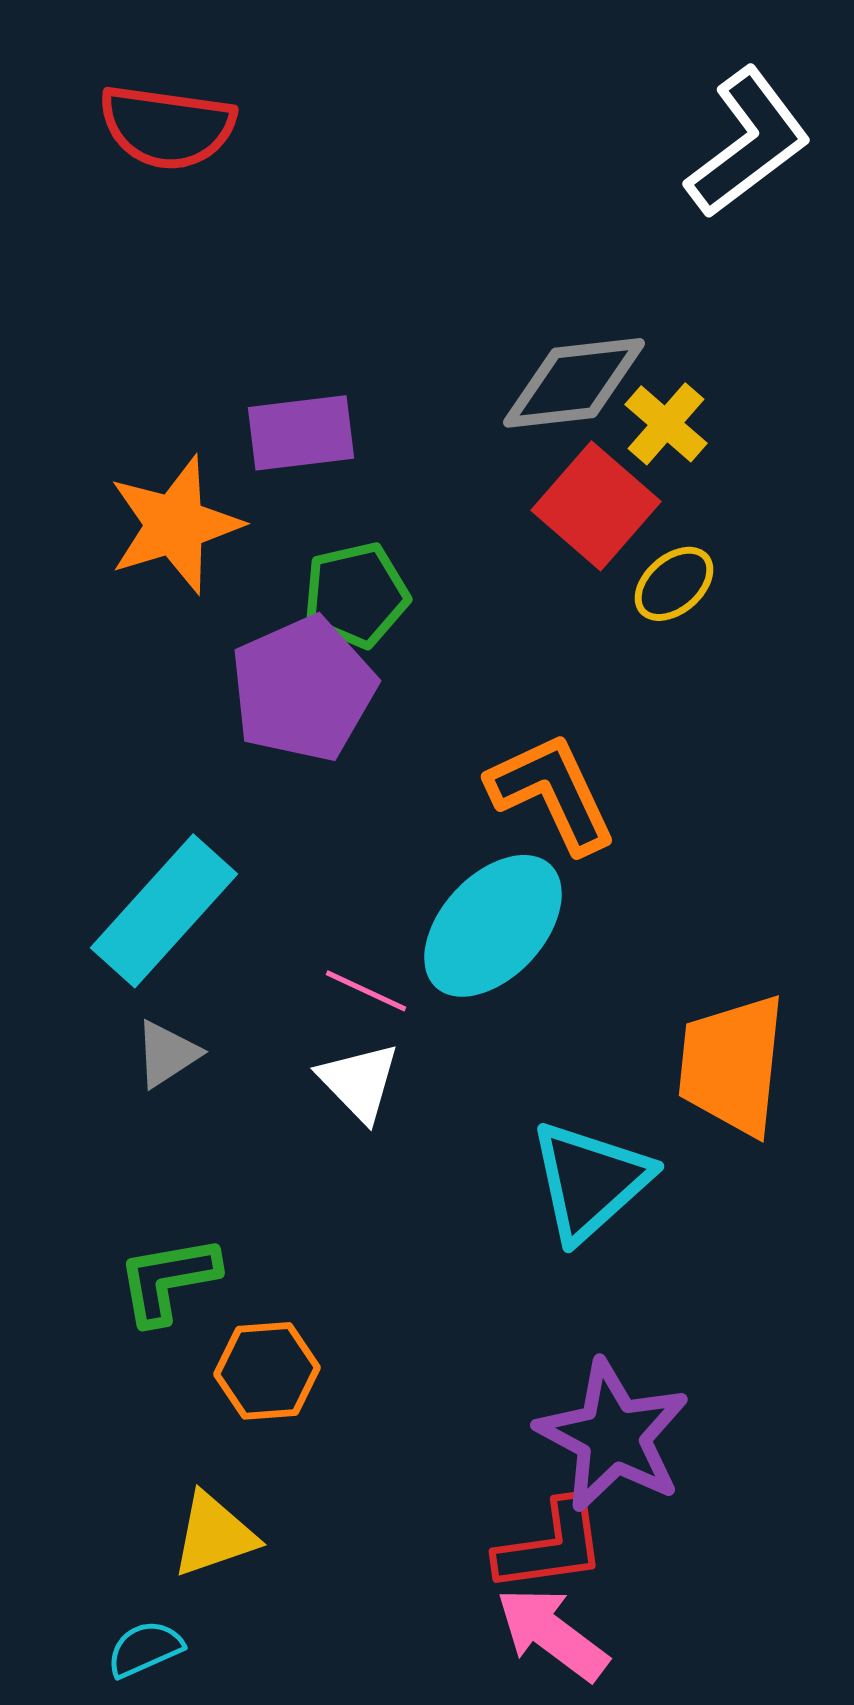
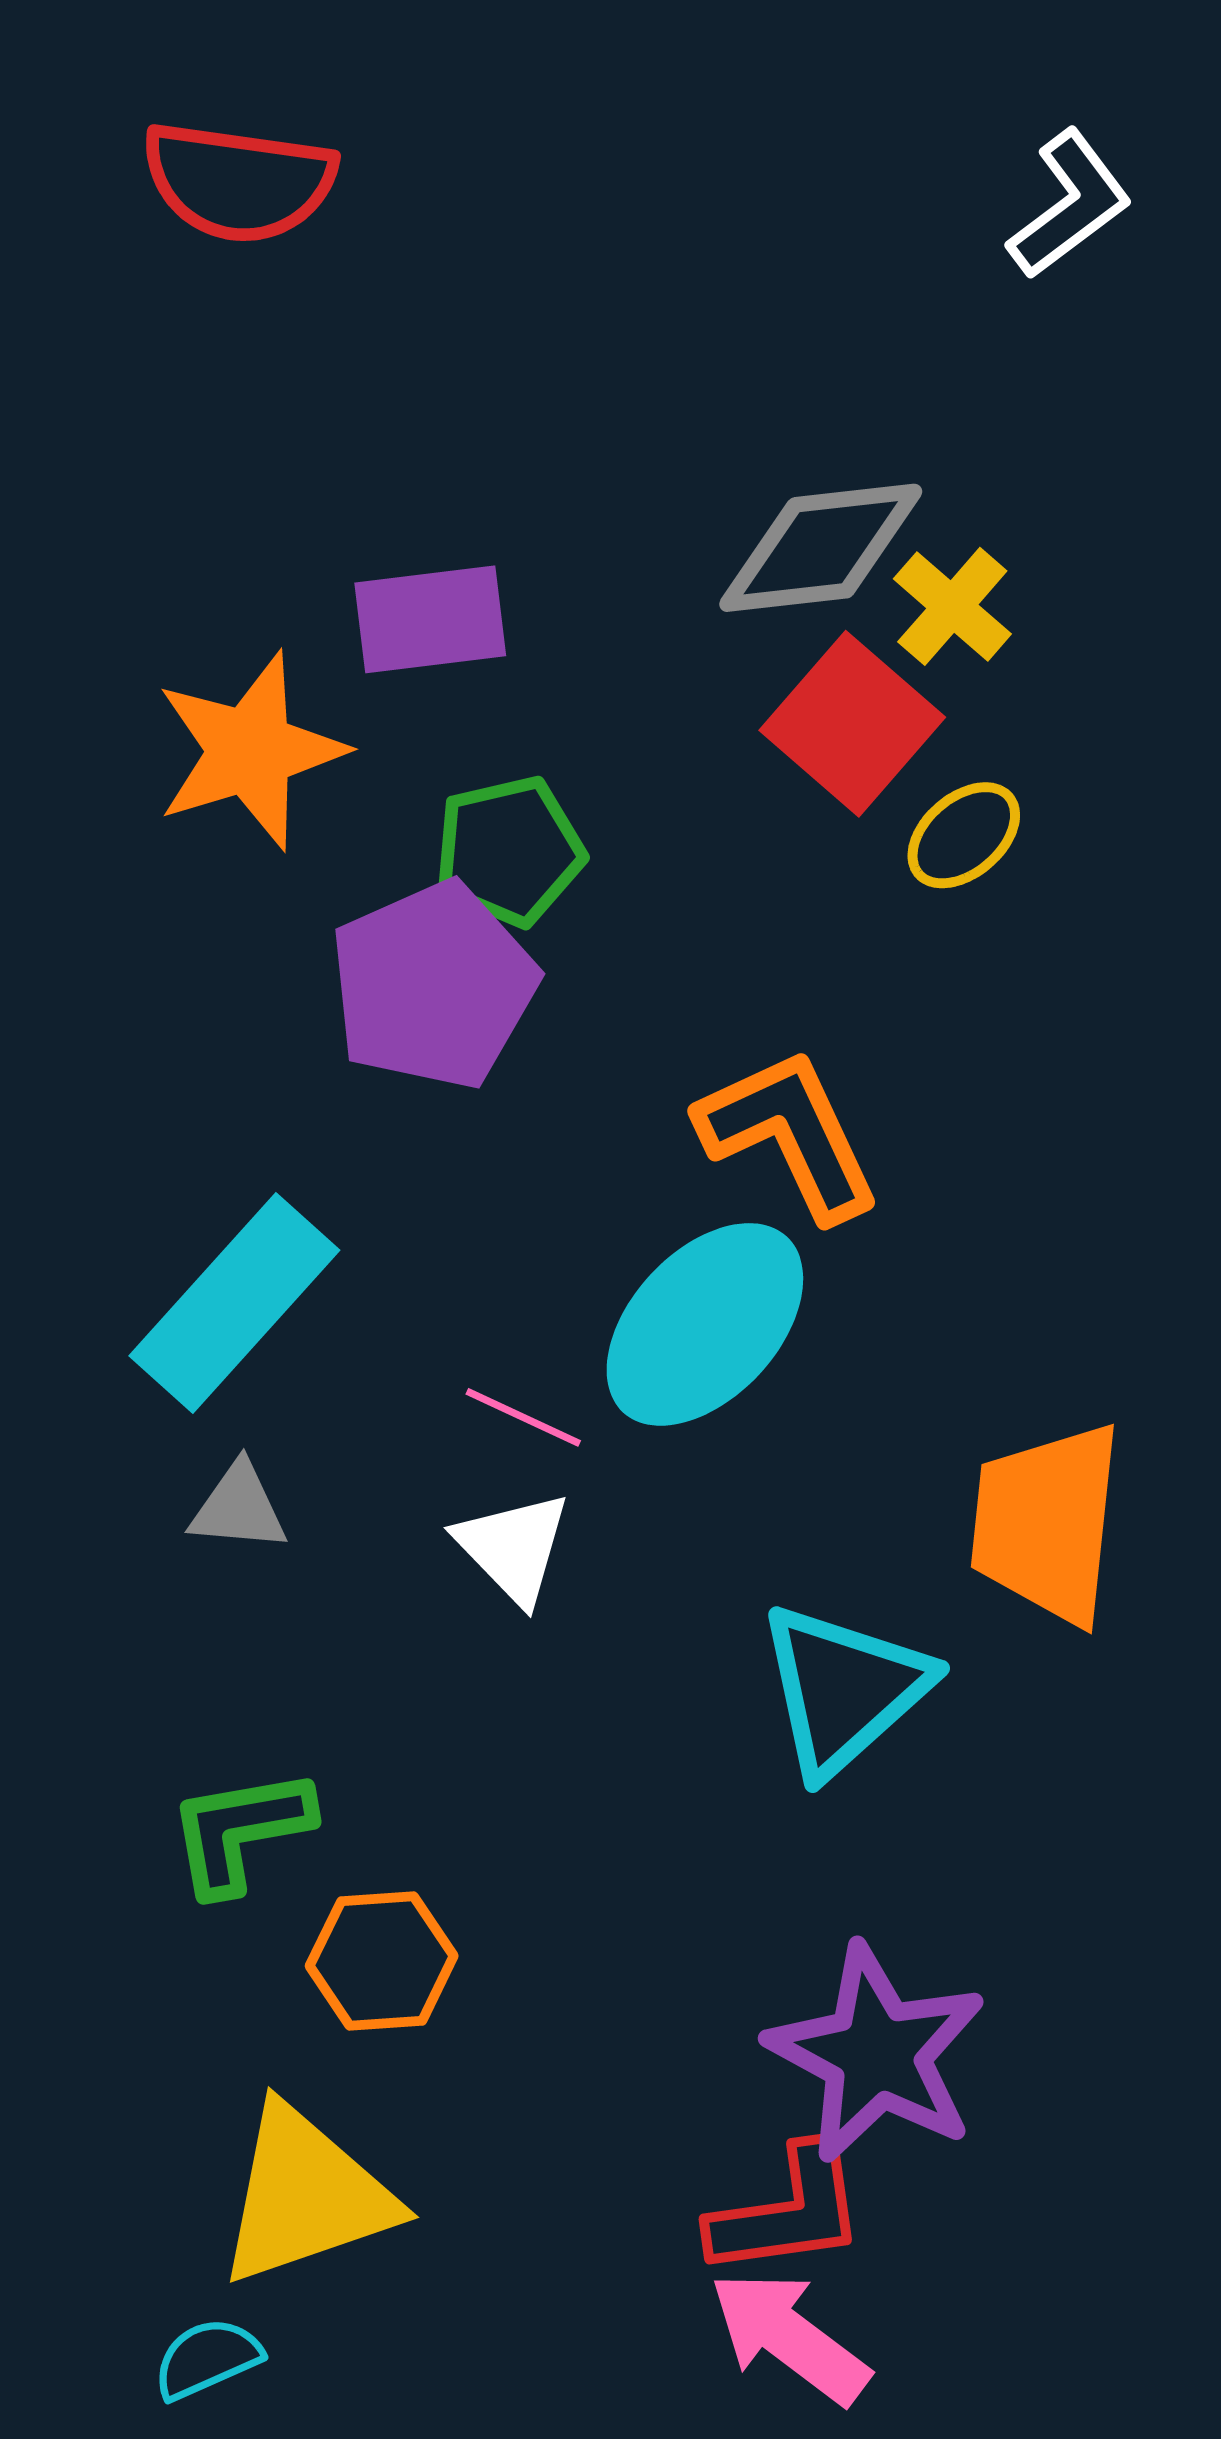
white L-shape: (748, 143) -> (1070, 205), size x0.7
gray triangle: (167, 1054) -> (239, 1508), turned 38
yellow triangle: (214, 1535) -> (306, 2196), size x1.5

